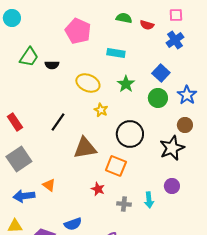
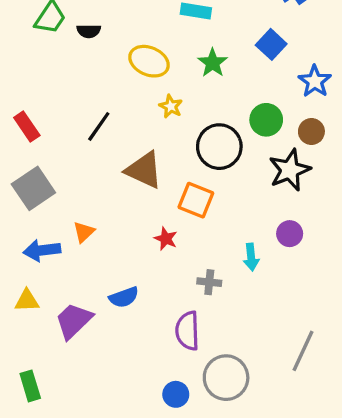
green circle: (158, 98) -> (266, 120), moved
brown triangle: (85, 148) -> (144, 170), turned 35
orange triangle: (49, 185) -> (84, 232), turned 40
gray cross: (124, 204) -> (209, 282), moved

